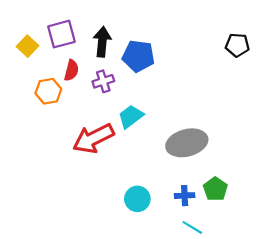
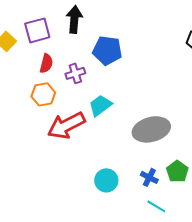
black arrow: (102, 42) -> (74, 19), moved
orange hexagon: (48, 91) -> (43, 94), moved
blue cross: (185, 196) -> (149, 177), turned 30

